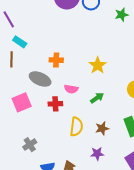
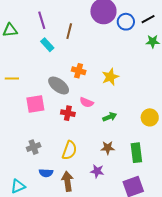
brown line: (11, 59) -> (69, 31), moved
yellow star: (98, 65) -> (110, 77), moved
yellow semicircle: (76, 127) -> (69, 150), moved

